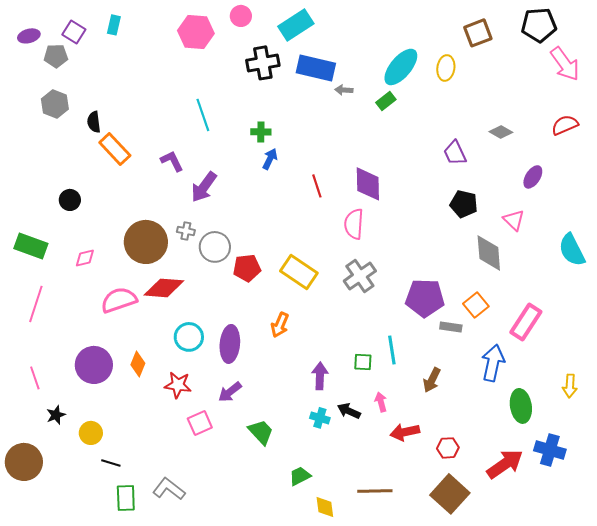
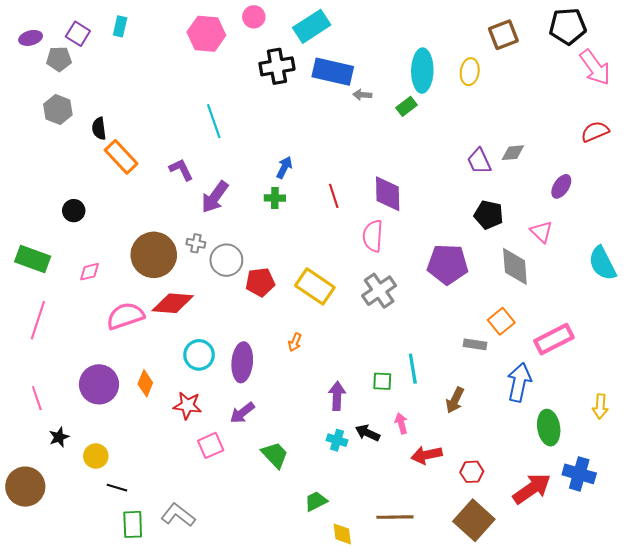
cyan ellipse: (401, 67) -> (422, 71), turned -39
green cross: (261, 132) -> (275, 198), moved
gray diamond: (501, 132) -> (513, 153), moved, turned -35
purple pentagon: (425, 298) -> (448, 264), moved
pink rectangle: (526, 322) -> (554, 339), turned 30
orange arrow: (280, 325) -> (295, 342), size x0.7

